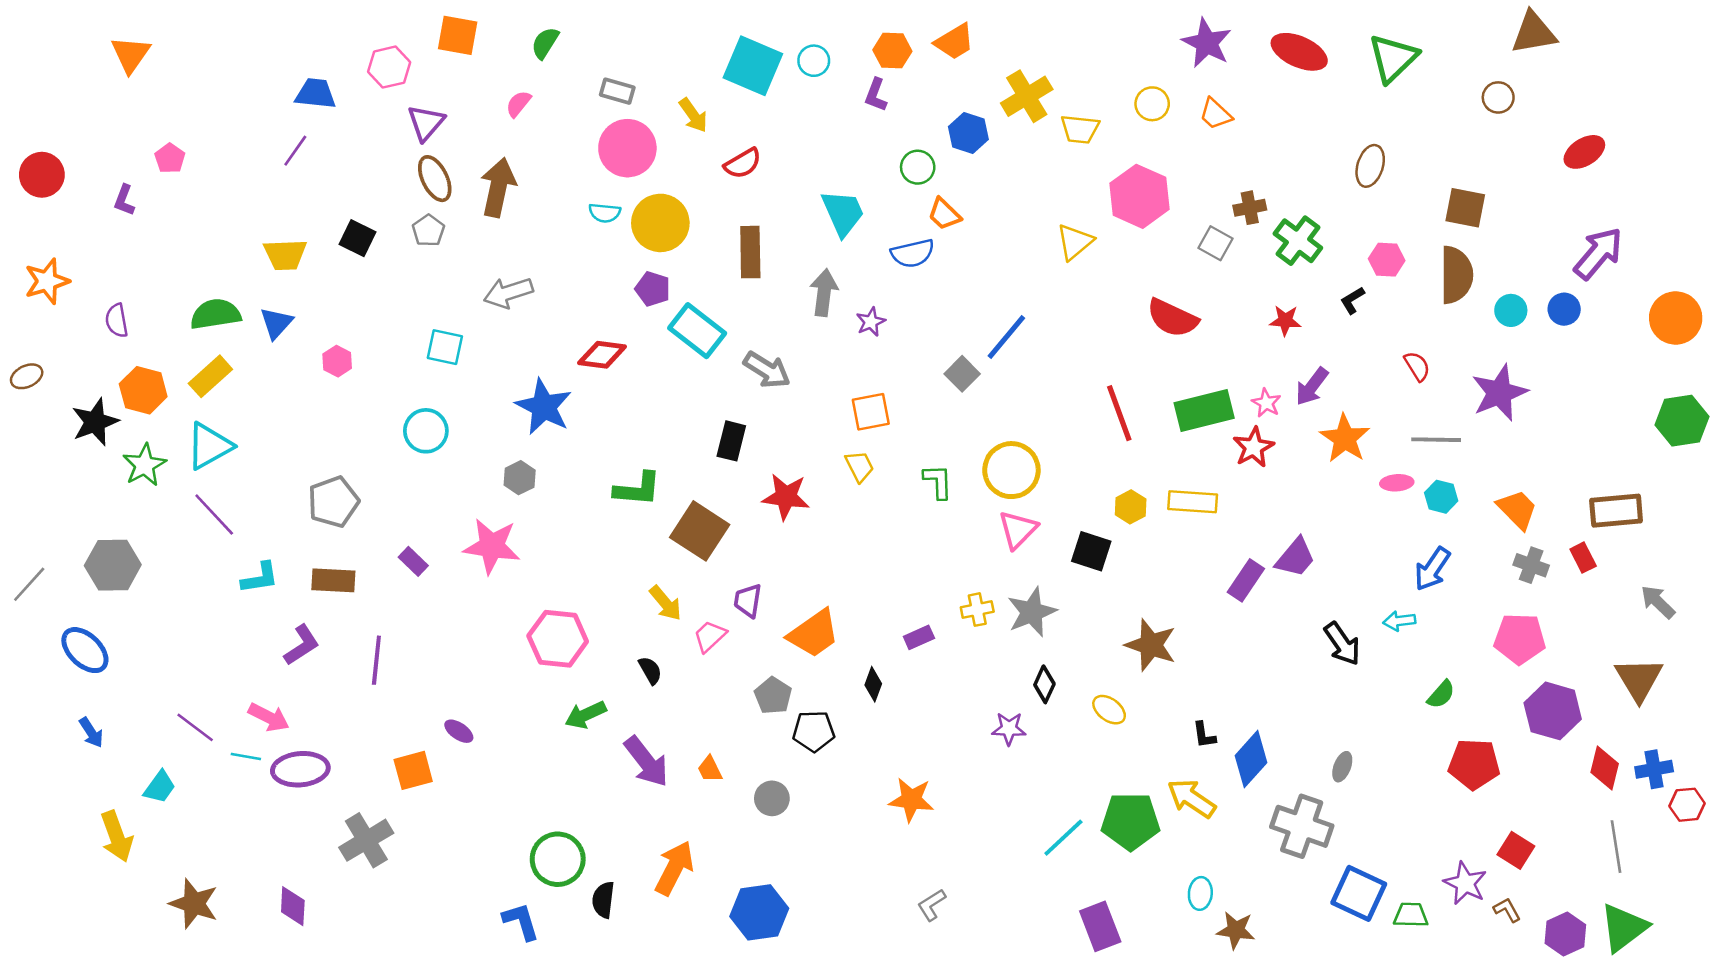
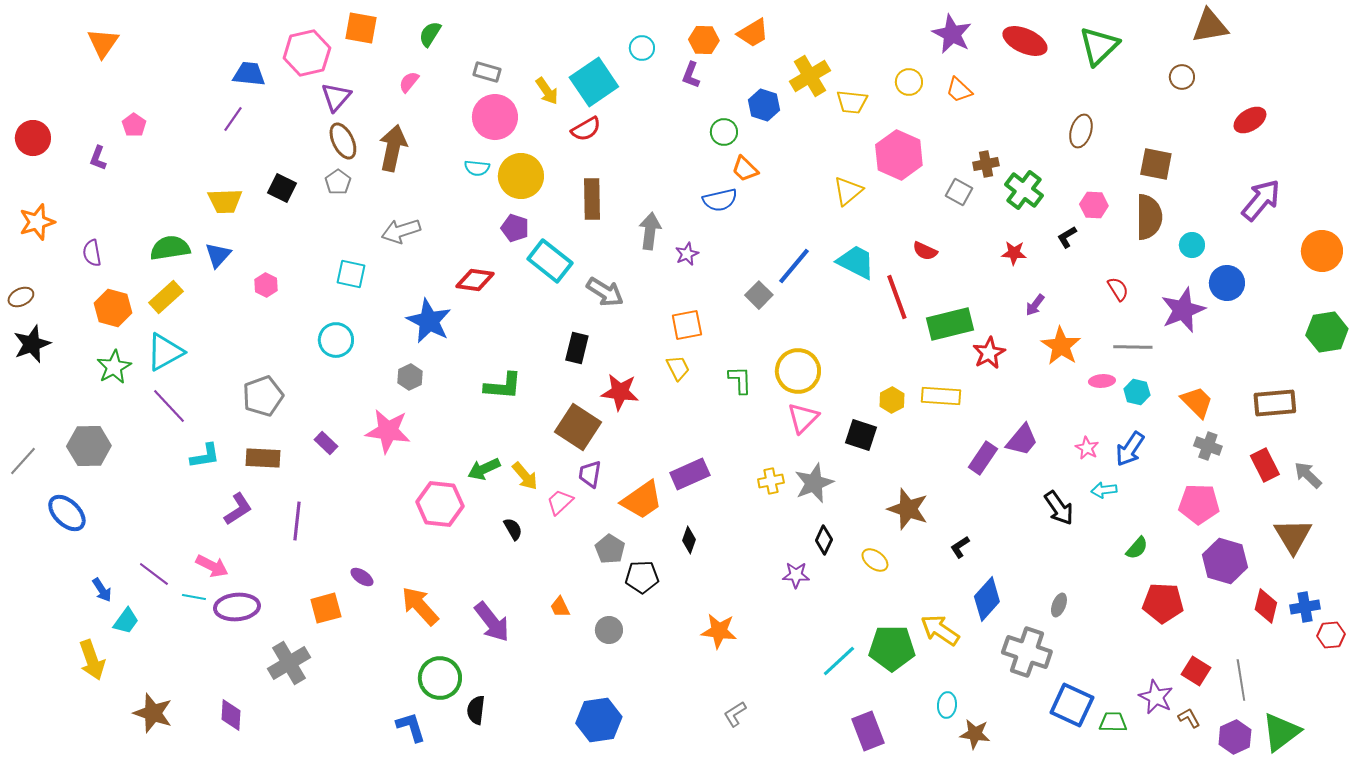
cyan square: (753, 66) -> (594, 82), moved, turned 33
pink hexagon: (389, 67) -> (307, 53), size x1.4
cyan trapezoid: (843, 213) -> (856, 262), moved, turned -39
blue circle: (1564, 309) -> (1227, 283), moved, size x1.4
red semicircle: (1172, 318) -> (925, 251), size x0.6
purple arrow: (1312, 386) -> (1035, 305), size x0.7
pink star: (1266, 403) -> (1087, 448), moved
red line: (1119, 413) -> (897, 297), moved
black star: (95, 422) -> (32, 344), moved
brown square: (700, 531) -> (578, 427), moved
red rectangle: (1583, 558) -> (1265, 465), moved, size x1.4
purple rectangle: (919, 637) -> (690, 474), moved, size x1.6
green arrow: (586, 715) -> (484, 469), moved
blue arrow: (91, 732) -> (102, 590), moved
black L-shape: (1204, 735) -> (960, 547), moved, turned 65
purple arrow: (646, 762) -> (492, 622), moved
gray line: (1616, 847) -> (1241, 680), moved
orange arrow: (674, 868) -> (420, 606), moved, turned -69

